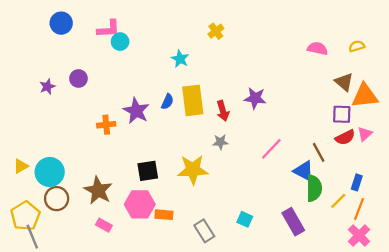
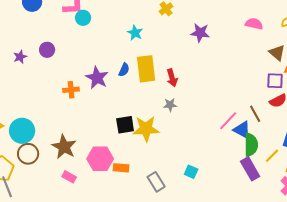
purple star: (255, 98) -> (200, 33), moved
pink line: (271, 149) -> (228, 121), moved
black square: (148, 171) -> (125, 125), moved
purple rectangle: (293, 222) -> (250, 169), moved

